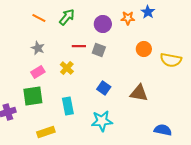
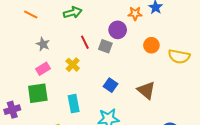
green arrow: (67, 17) -> (73, 12), turned 36
orange line: (39, 18) -> (31, 15), moved
purple circle: (103, 24) -> (118, 30), moved
red line: (79, 46) -> (85, 42), turned 64
brown triangle: (139, 93) -> (146, 90), turned 30

